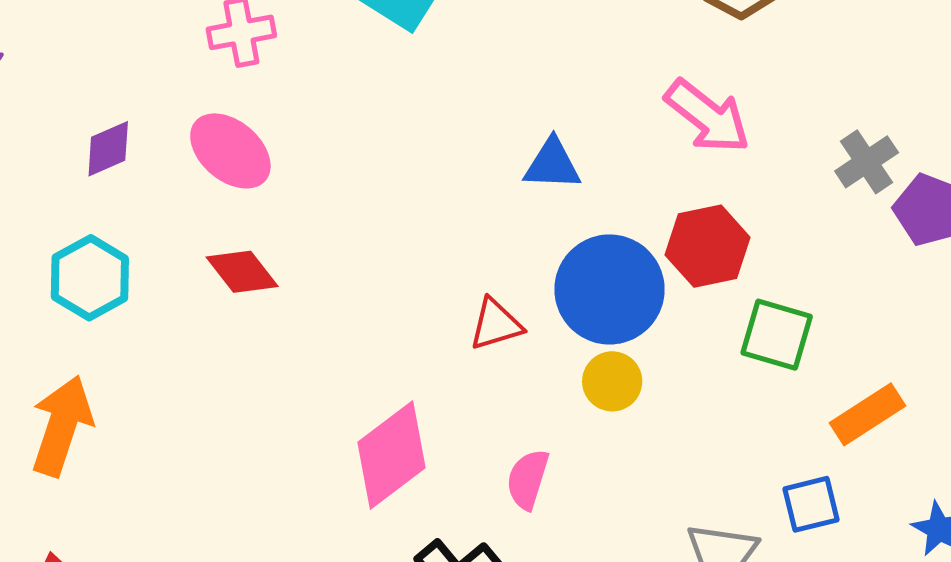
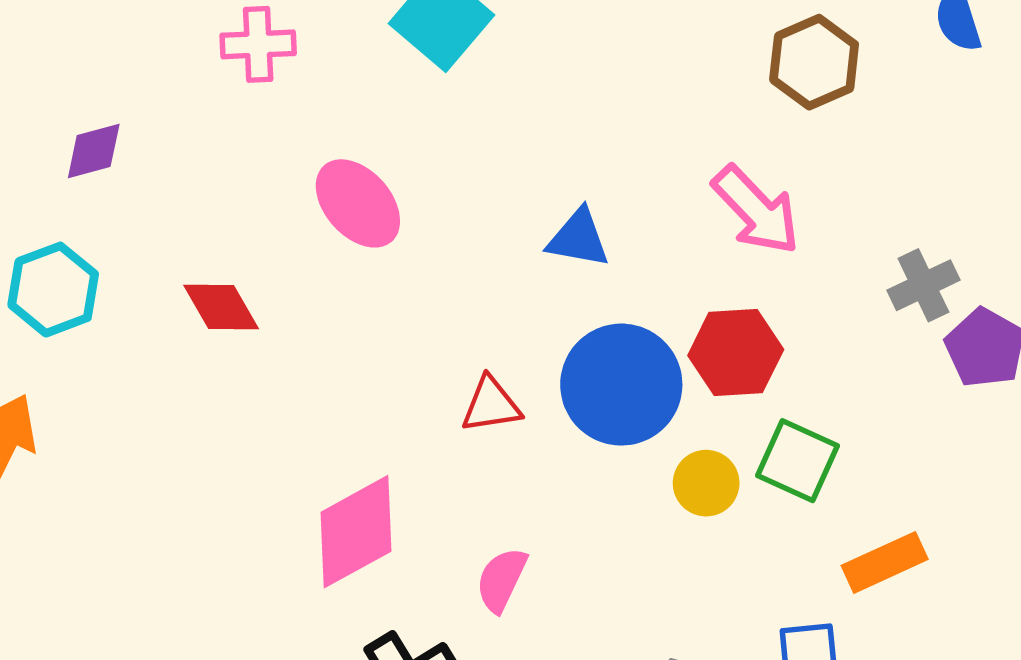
pink ellipse: (230, 151) -> (358, 203), moved
yellow circle: (612, 381) -> (706, 483), moved

